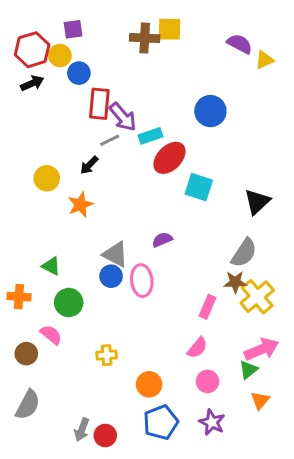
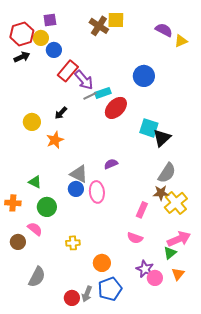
brown cross: (145, 38) -> (99, 26), turned 30
red rectangle: (99, 104) -> (68, 71), turned 35
gray line: (110, 140) -> (90, 96), moved
cyan square: (199, 187) -> (149, 128), moved
black triangle: (257, 202) -> (162, 138), moved
pink semicircle: (197, 348) -> (135, 238), turned 70
pink circle: (207, 381) -> (155, 278), moved
gray semicircle: (28, 405) -> (37, 277), moved
purple star: (212, 422) -> (145, 269), moved
gray arrow: (82, 430) -> (87, 294), moved

